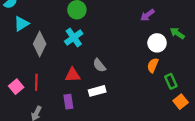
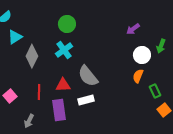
green arrow: (177, 33) -> (161, 46), turned -104
gray semicircle: (99, 65) -> (88, 76), size x1.6
red line: (36, 82) -> (39, 92), moved
purple rectangle: (68, 102) -> (59, 110), size x1.5

